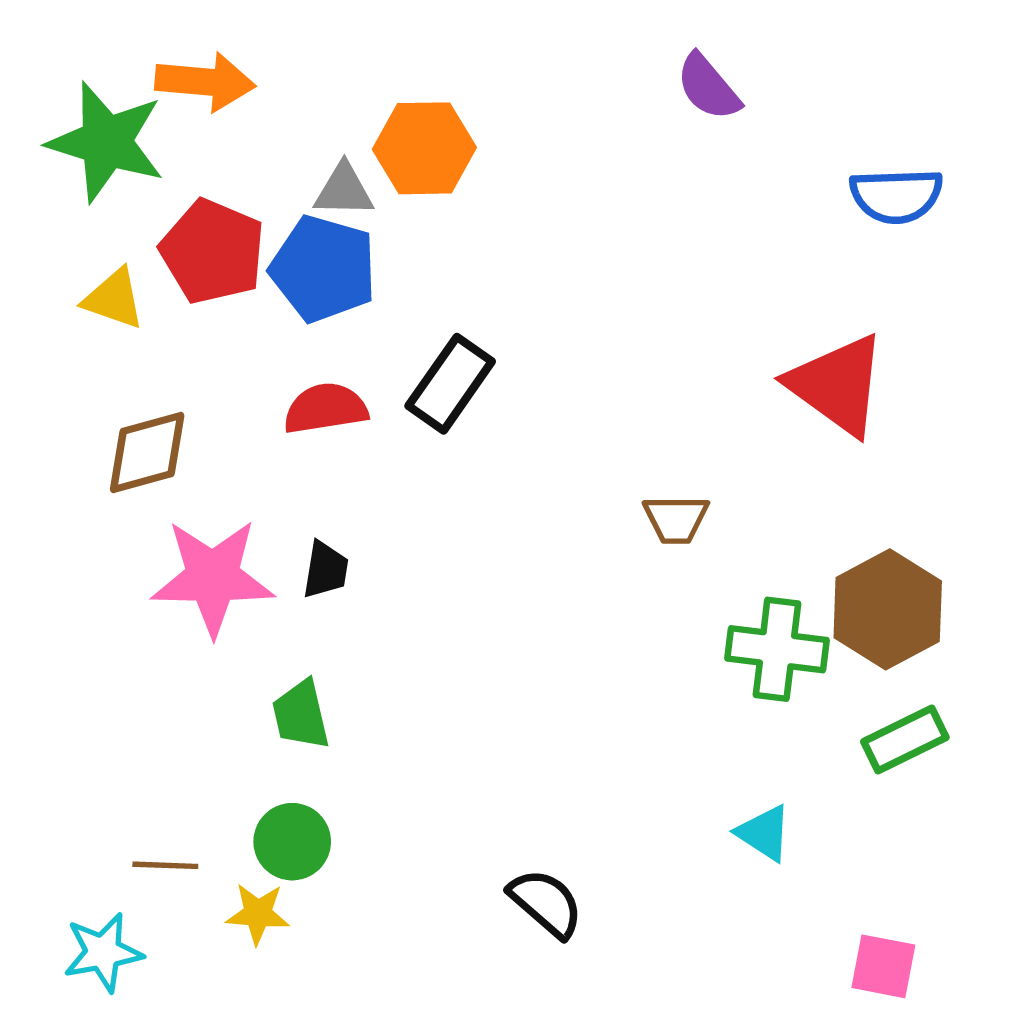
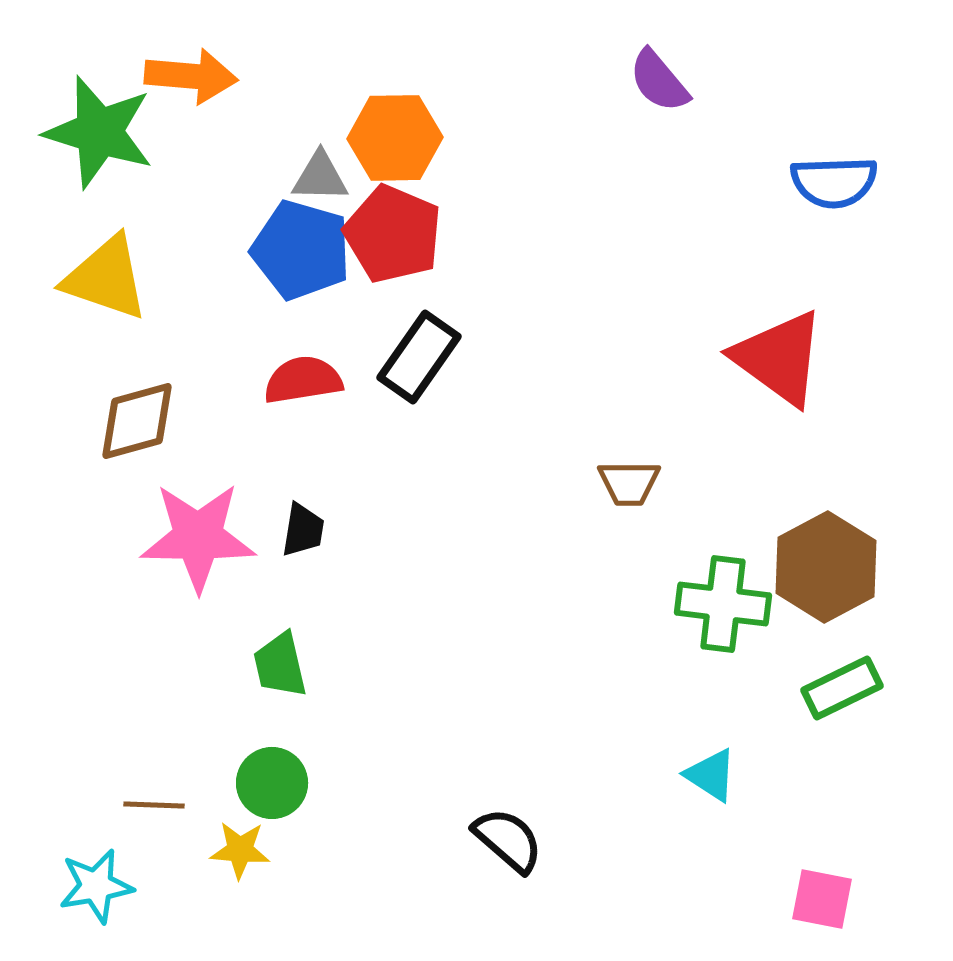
red pentagon: (213, 252) -> (393, 234), moved
yellow triangle: (114, 299) -> (106, 278), size x1.5

